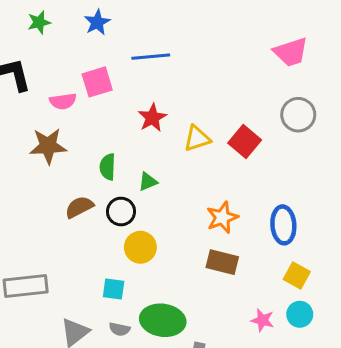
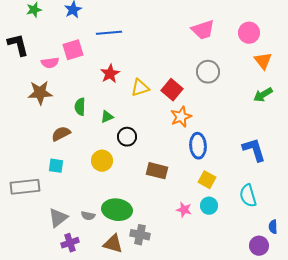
black circle: (121, 212) -> (127, 137), moved
orange star: (222, 217) -> (181, 117), moved
cyan square: (114, 289) -> (56, 166), moved

